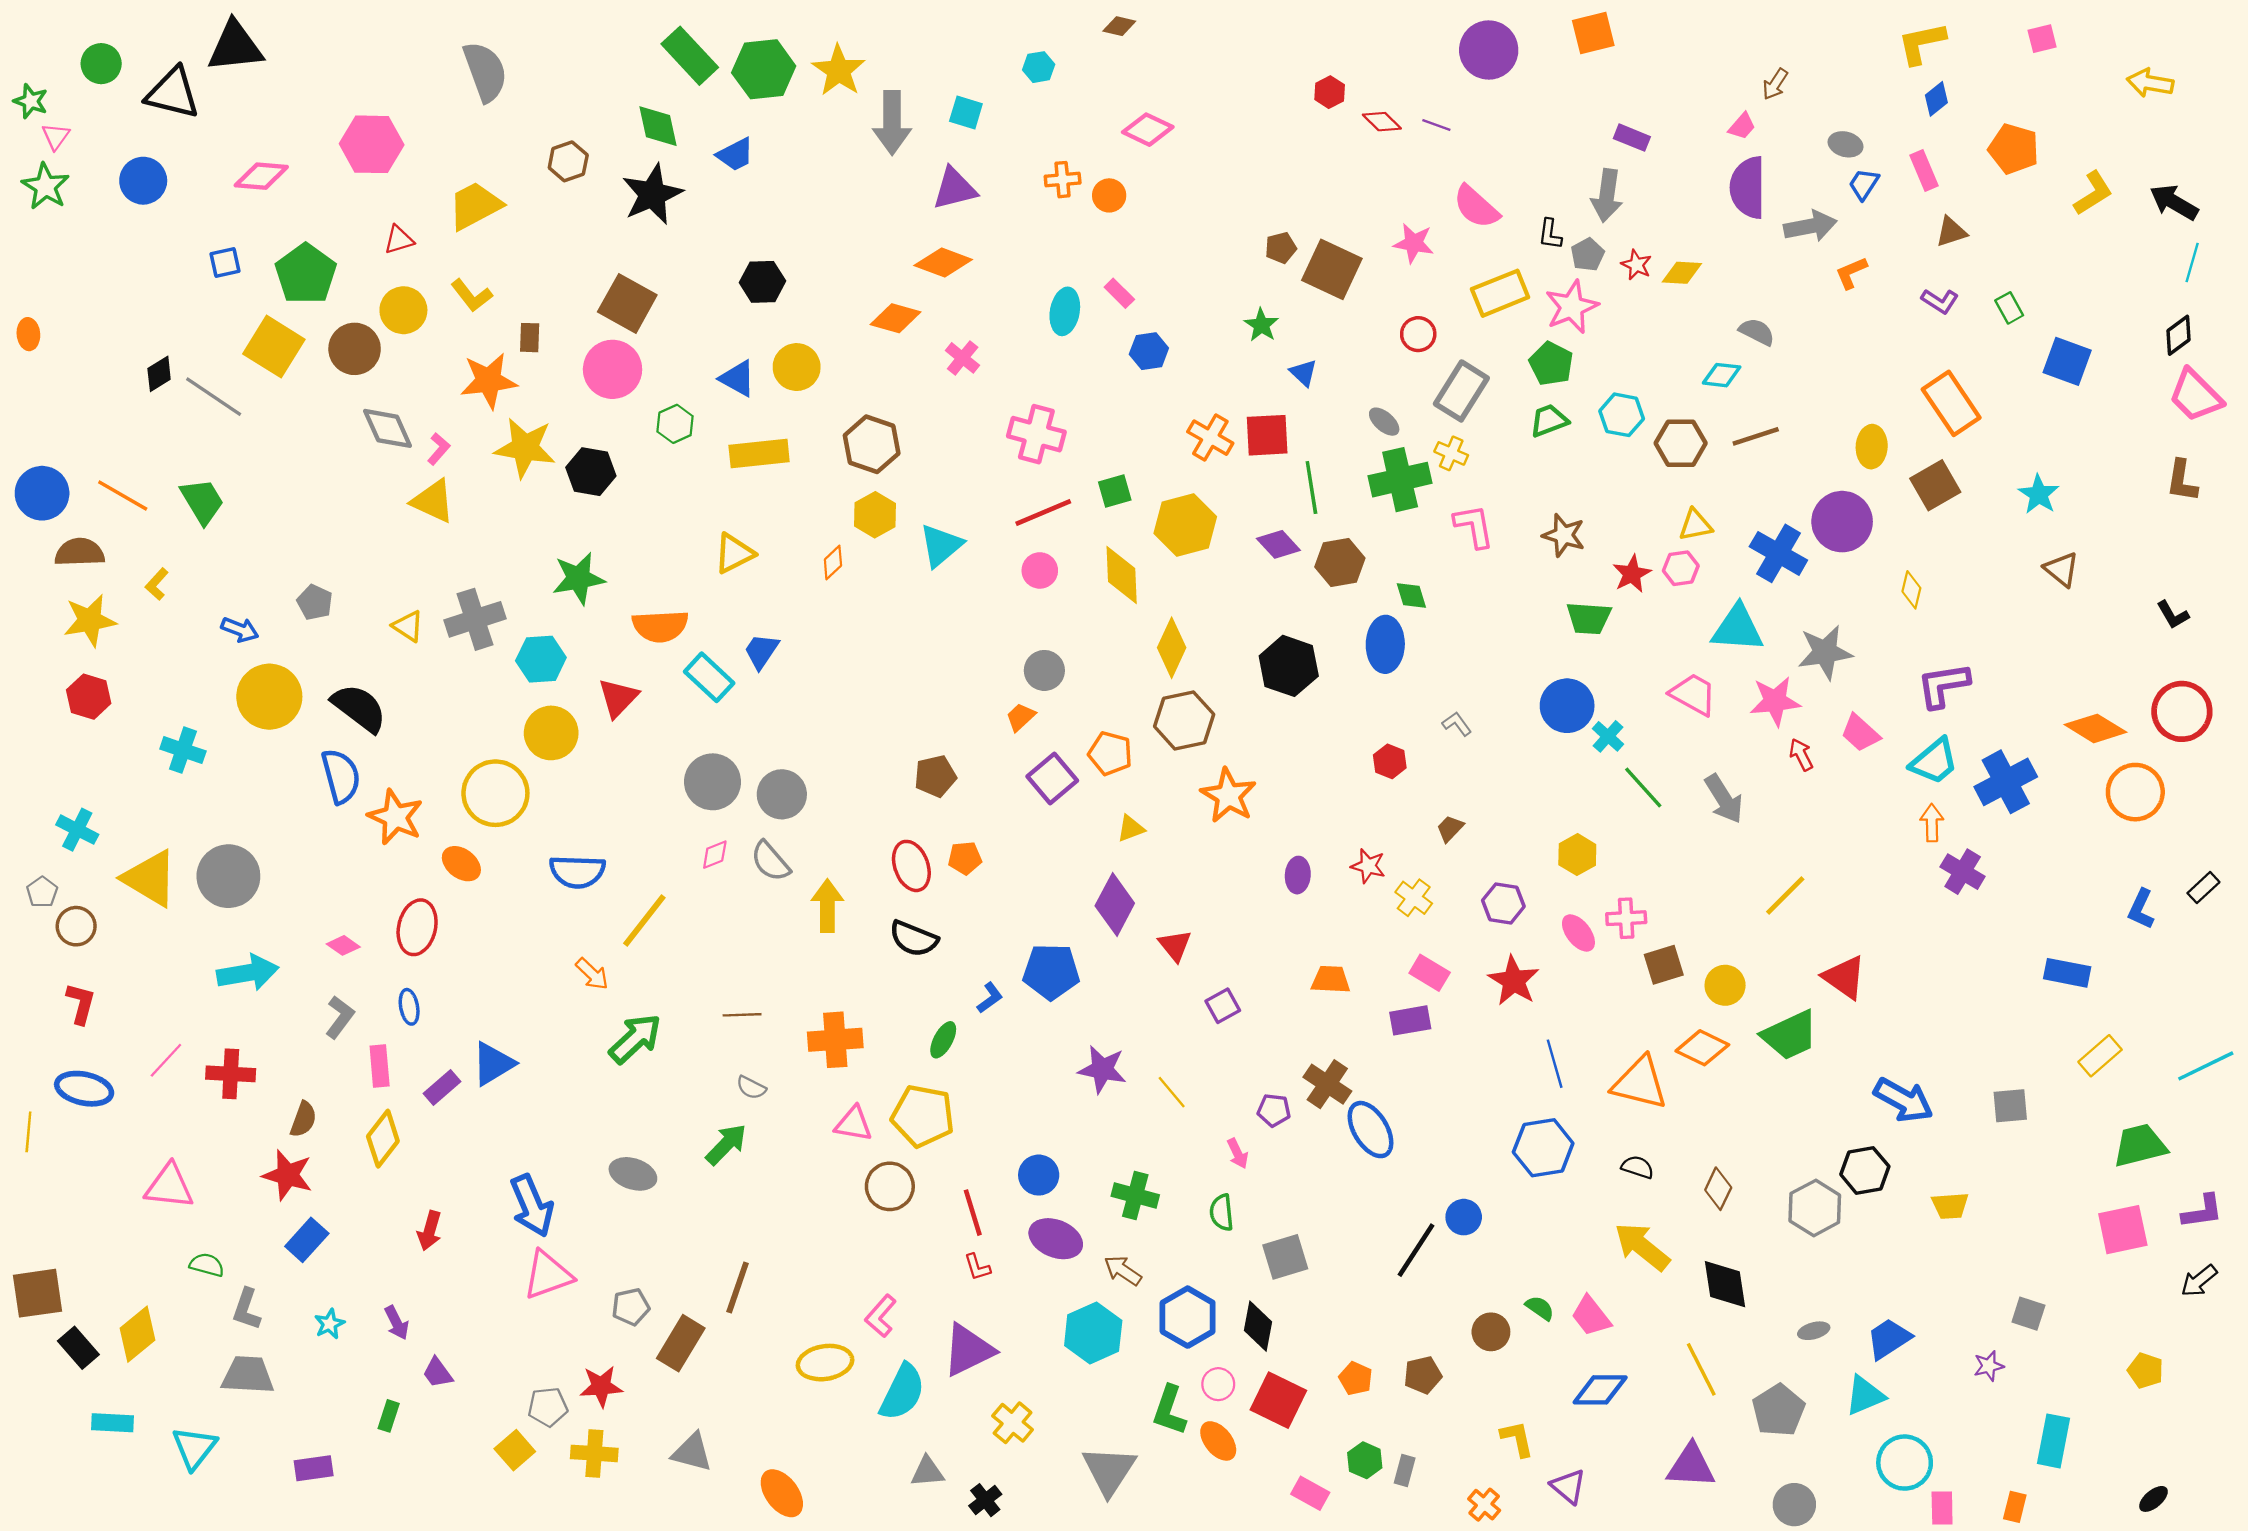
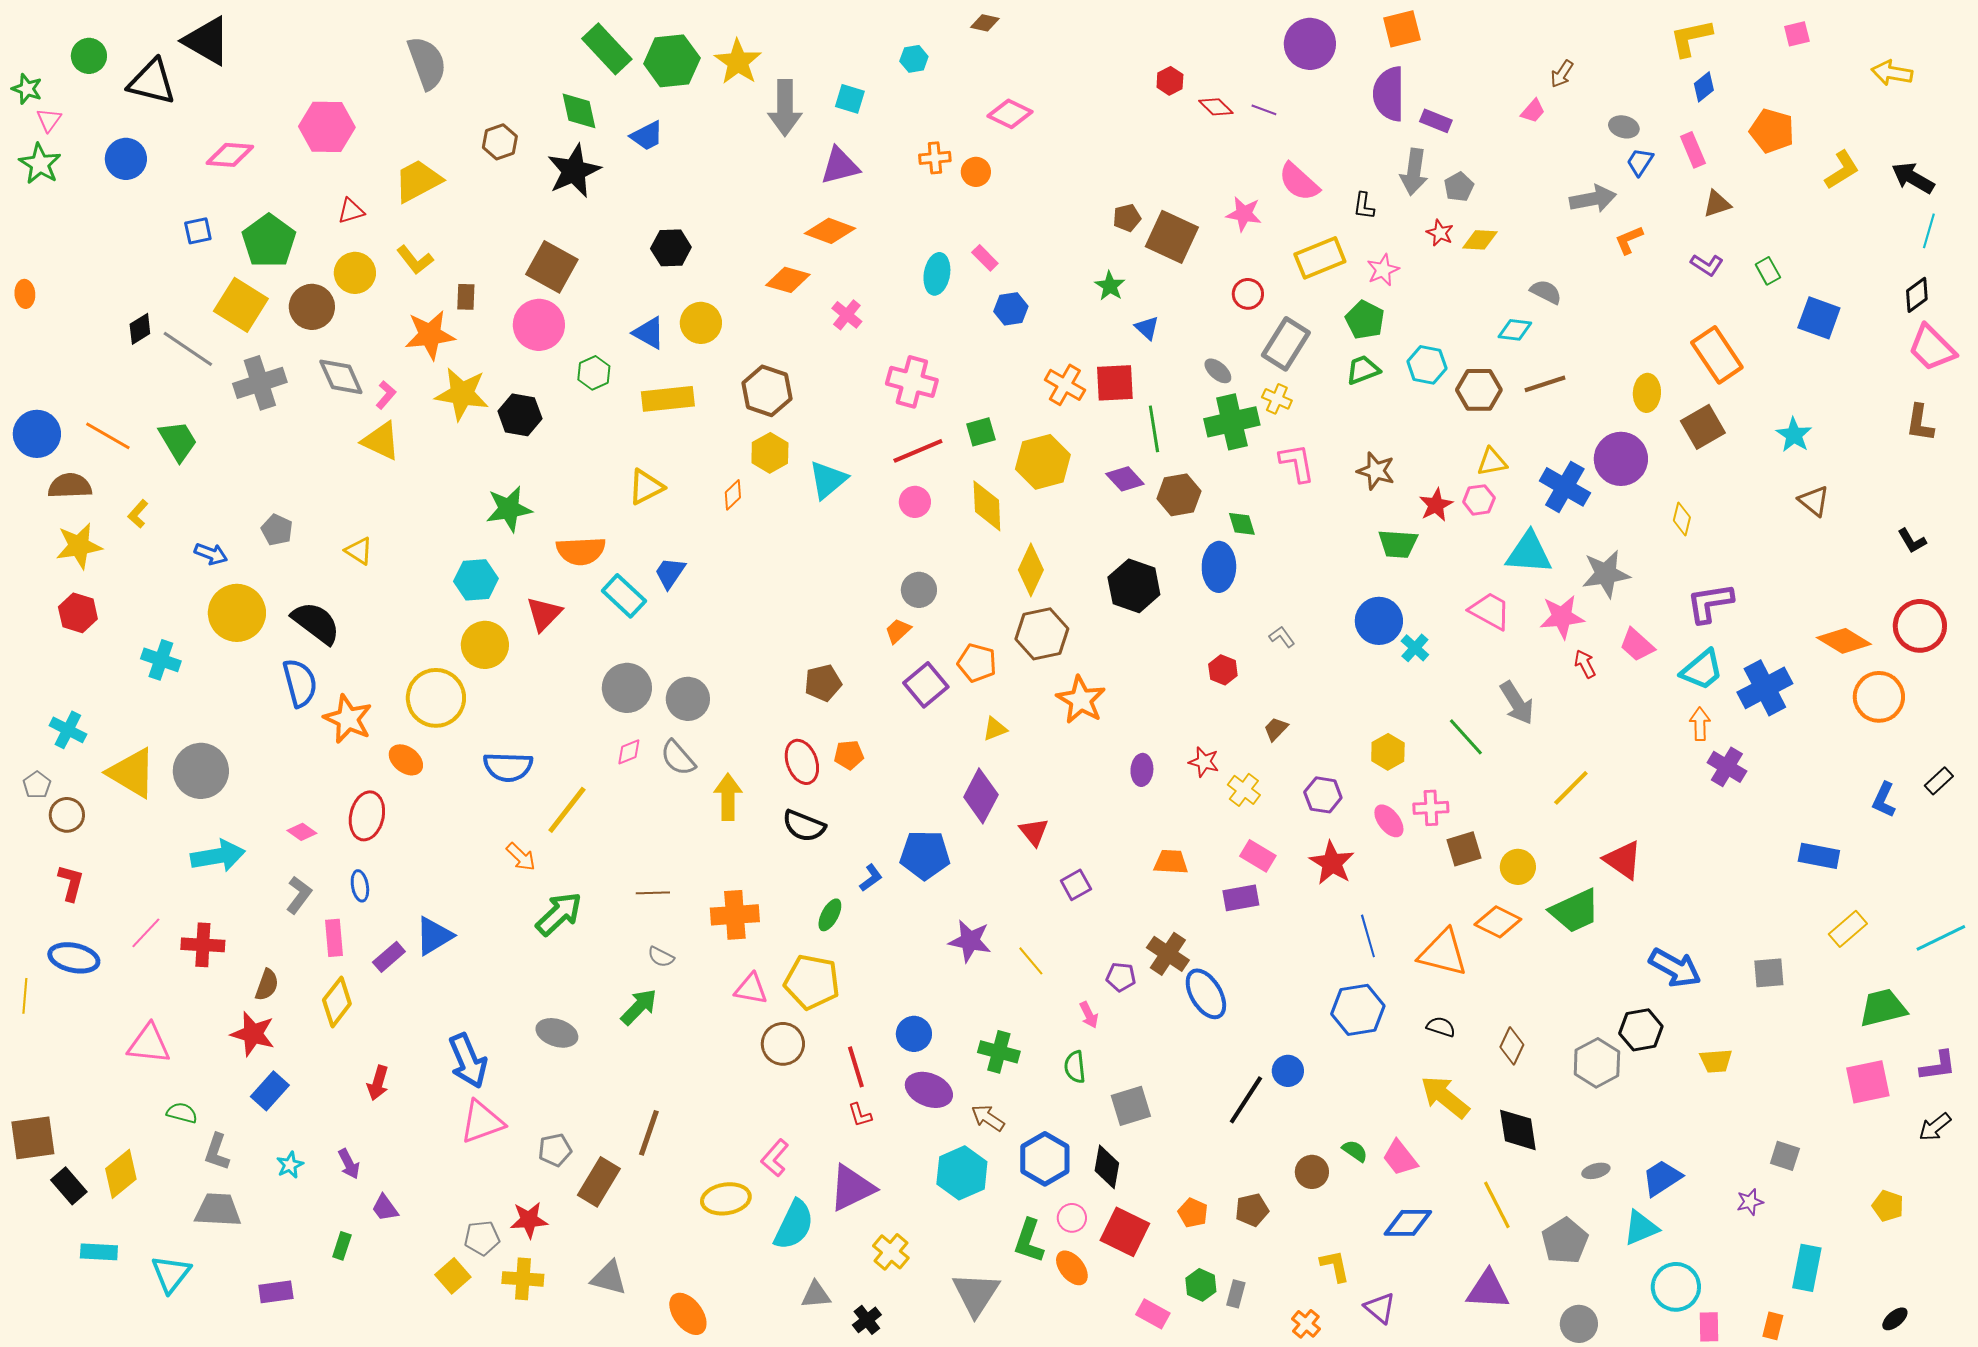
black triangle: (235, 47) -> (207, 41), turned 36
purple semicircle: (1748, 188) -> (1389, 94), moved
gray pentagon: (1588, 255) -> (1459, 187), moved
pink star: (1572, 307) -> (1383, 270), size x0.7
gray cross: (475, 619) -> (260, 383), moved
green line: (1643, 788) -> (1466, 737), moved

